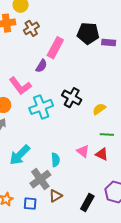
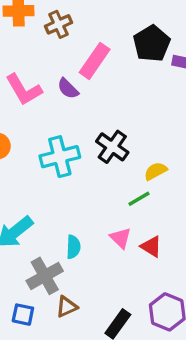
black pentagon: (88, 33) -> (152, 44), turned 30
purple semicircle: (41, 66) -> (68, 89), turned 96
pink L-shape: (20, 86) -> (24, 90), moved
green line: (107, 134) -> (139, 199), moved, turned -40

